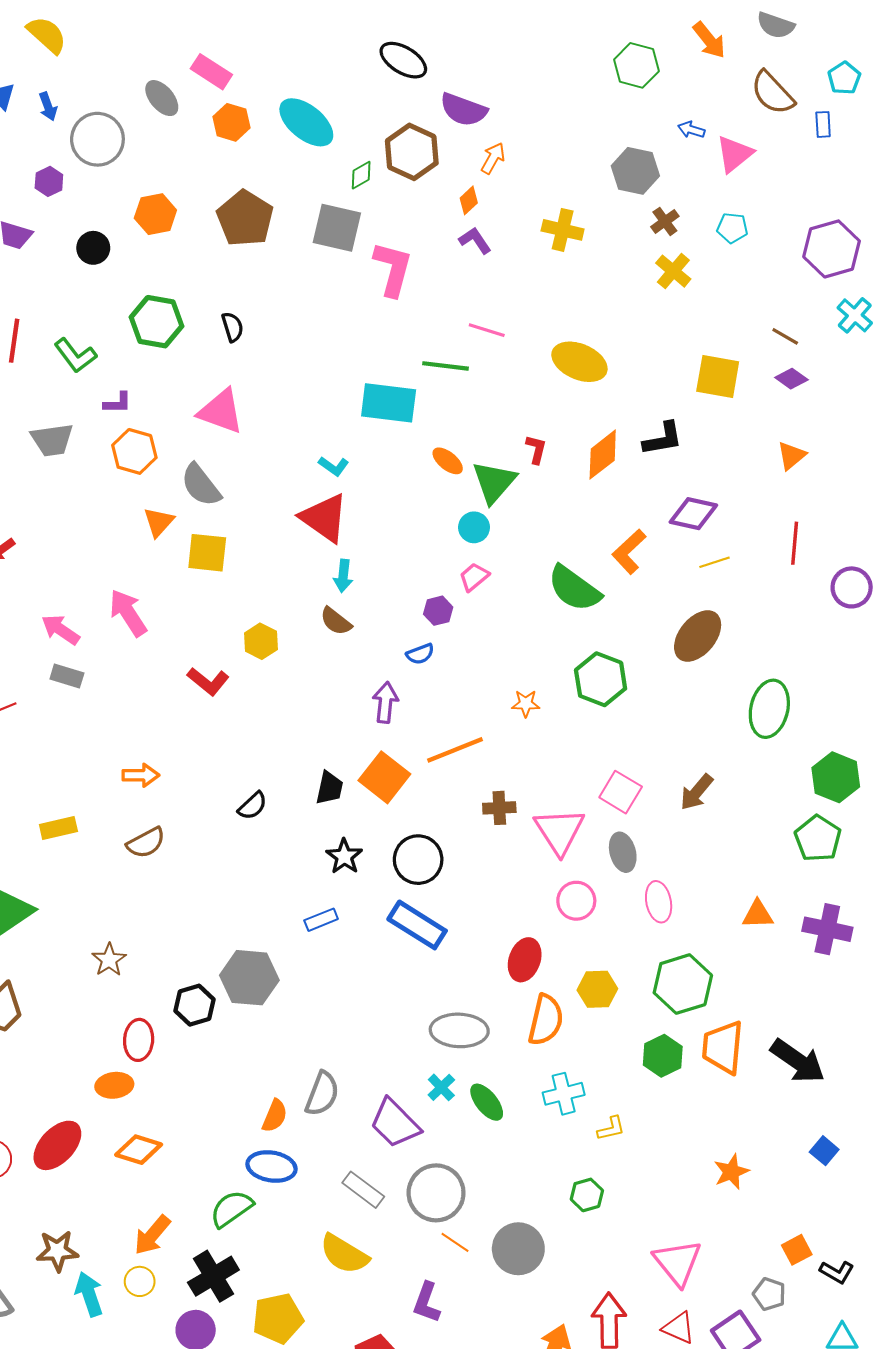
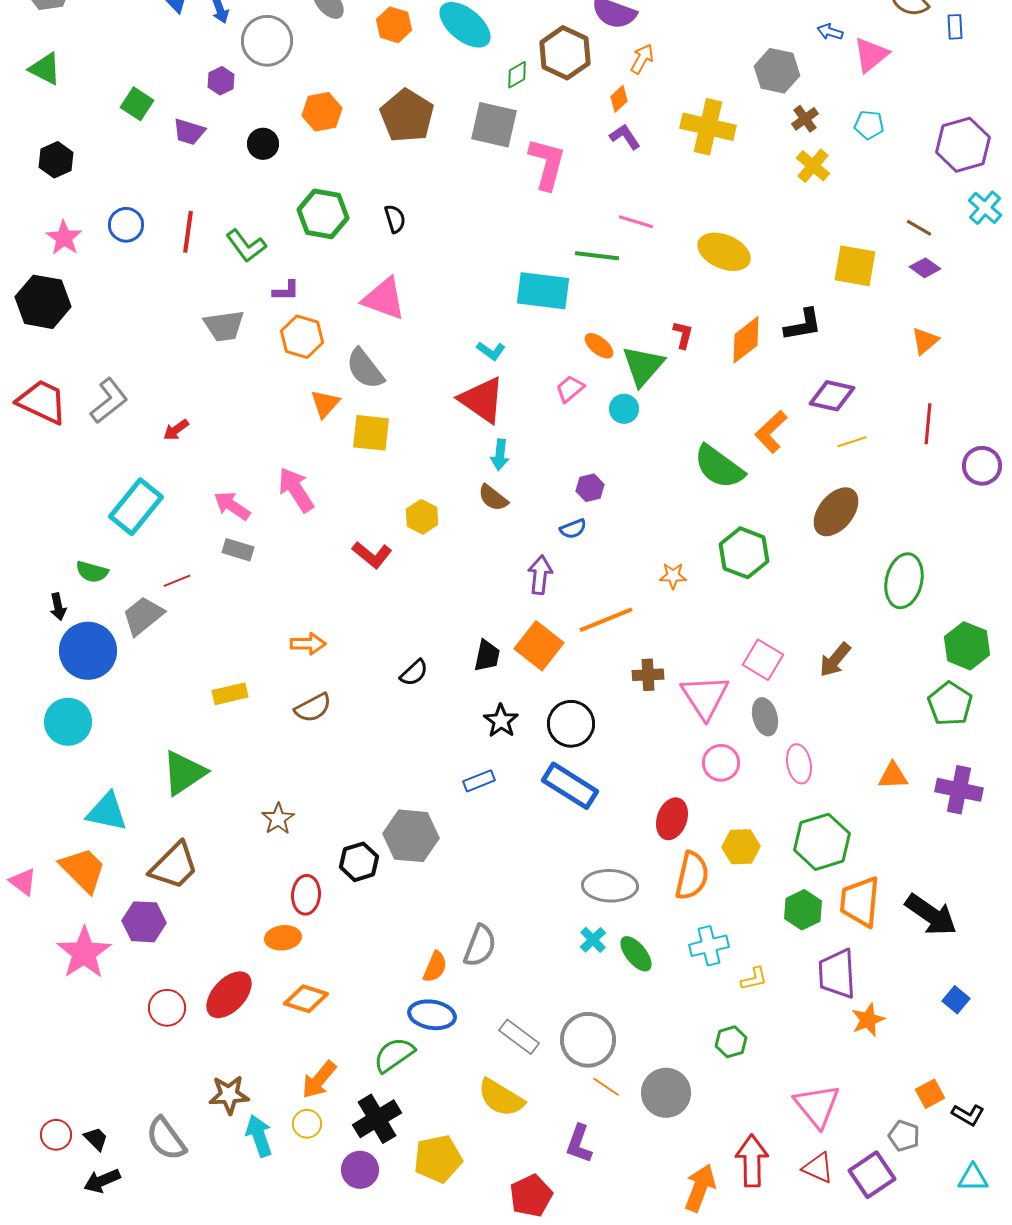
yellow cross: (563, 230) -> (708, 127), size x1.4
pink trapezoid: (474, 577) -> (570, 389), moved
purple trapezoid: (395, 1123) -> (837, 974), moved, turned 42

